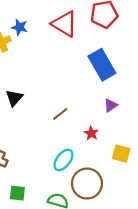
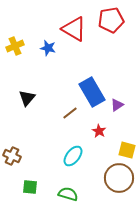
blue star: (20, 27) -> (48, 48), moved
blue rectangle: (102, 65) -> (92, 92), moved
brown circle: (87, 184) -> (119, 178), moved

